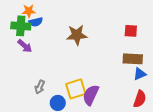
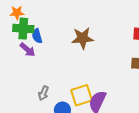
orange star: (29, 11) -> (17, 13), moved
blue semicircle: (36, 22) -> (37, 36), moved, turned 88

